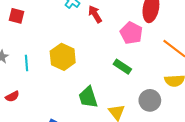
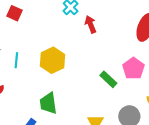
pink pentagon: (131, 33) -> (133, 68), moved
green trapezoid: (88, 97) -> (48, 103), moved

